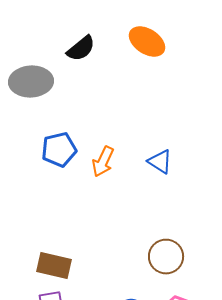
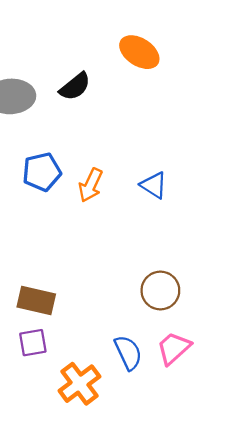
black semicircle: (81, 48) -> (75, 86), moved

